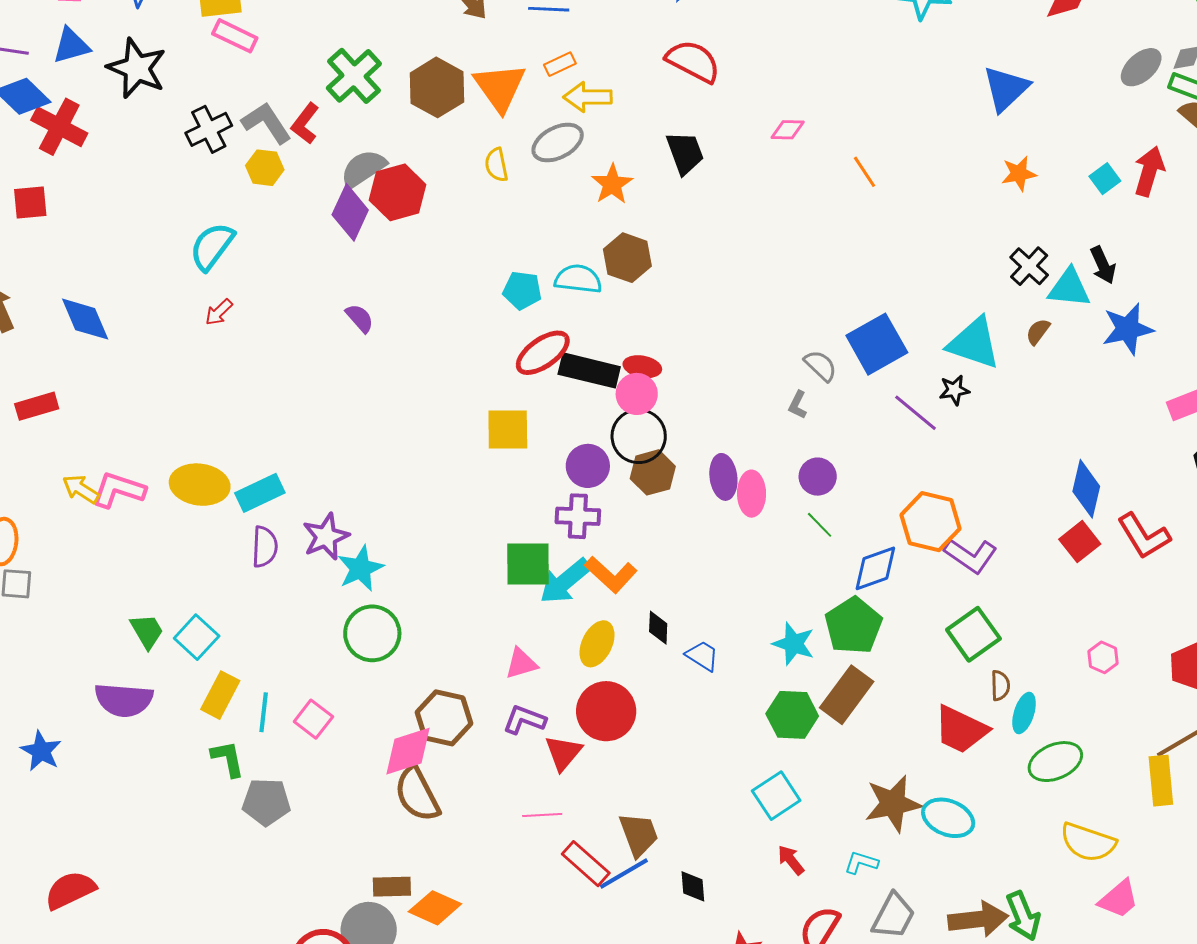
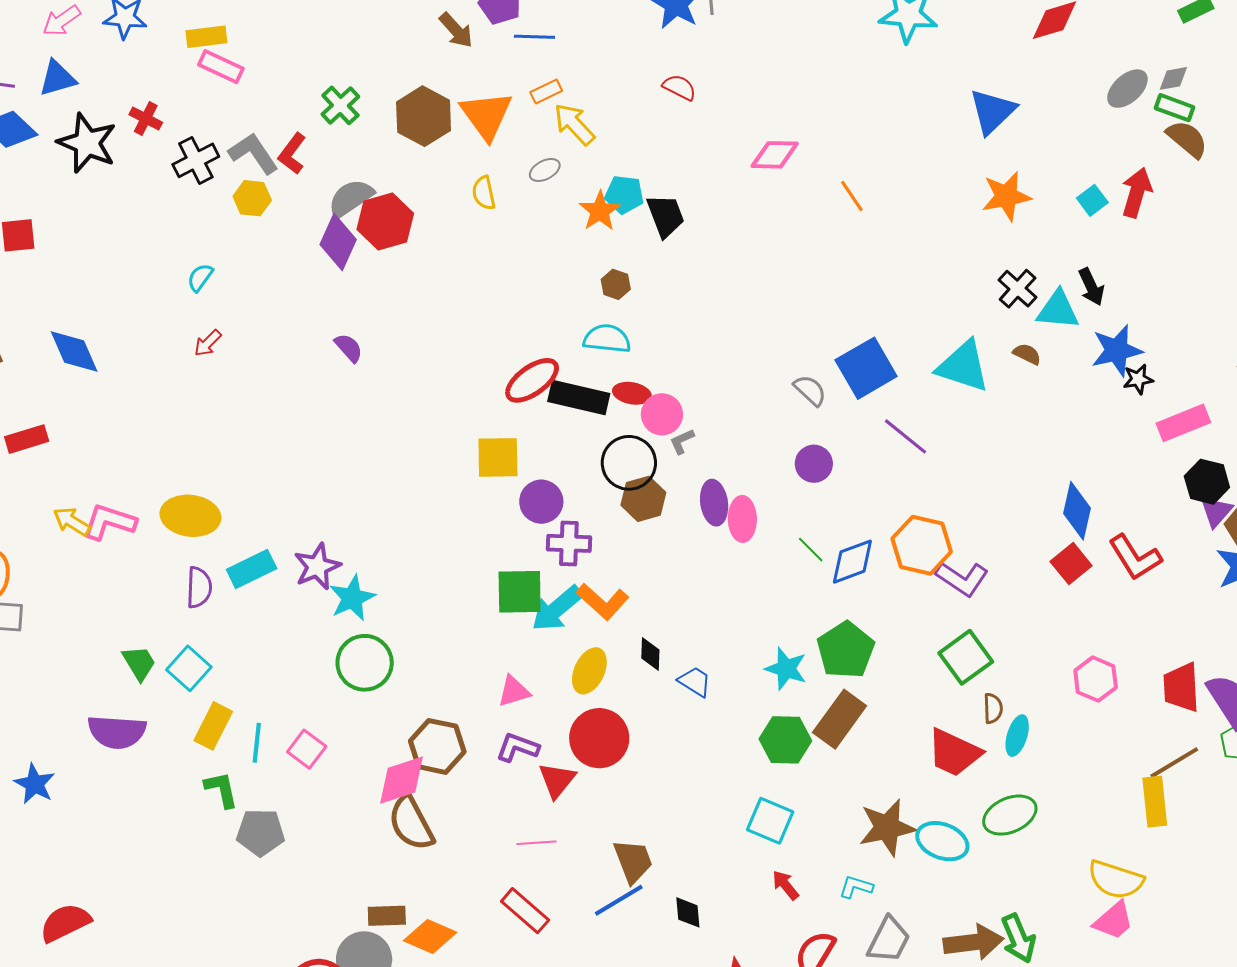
red semicircle: (693, 61) -> (679, 87), size x0.6
black star: (137, 68) -> (87, 143), moved
green cross: (354, 76) -> (340, 105), size x0.7
yellow arrow: (588, 97) -> (574, 124), turned 48
red cross: (59, 127) -> (146, 118), moved, size x0.6
pink diamond: (788, 130) -> (775, 155), size x1.4
gray ellipse: (558, 143) -> (545, 170), size x0.6
black trapezoid: (685, 153) -> (666, 216), moved
orange star: (1019, 174) -> (1006, 196), size x1.4
cyan semicircle: (212, 246) -> (200, 277), size x0.6
brown hexagon: (627, 258) -> (616, 284), size x0.6
cyan semicircle: (578, 279) -> (607, 339), moved
cyan pentagon: (522, 290) -> (624, 195), moved
brown semicircle: (1038, 332) -> (1027, 354), turned 80
black star: (954, 390) -> (1138, 379), moved
pink circle: (637, 394) -> (662, 414), moved
gray L-shape: (798, 405) -> (682, 441), moved, turned 40
purple circle: (588, 466) -> (541, 502), moved
purple circle: (818, 477) -> (814, 464), moved
cyan rectangle: (260, 493) -> (252, 569), moved
purple semicircle: (265, 547) -> (199, 587), moved
blue diamond: (875, 568) -> (852, 562), moved
pink hexagon: (1103, 657) -> (1096, 679), size x1.4
green ellipse: (1055, 762) -> (1010, 815), moved
cyan square: (776, 796) -> (770, 821), turned -33
yellow semicircle: (1088, 842) -> (1116, 880), moved
red rectangle: (586, 864) -> (525, 911), moved

